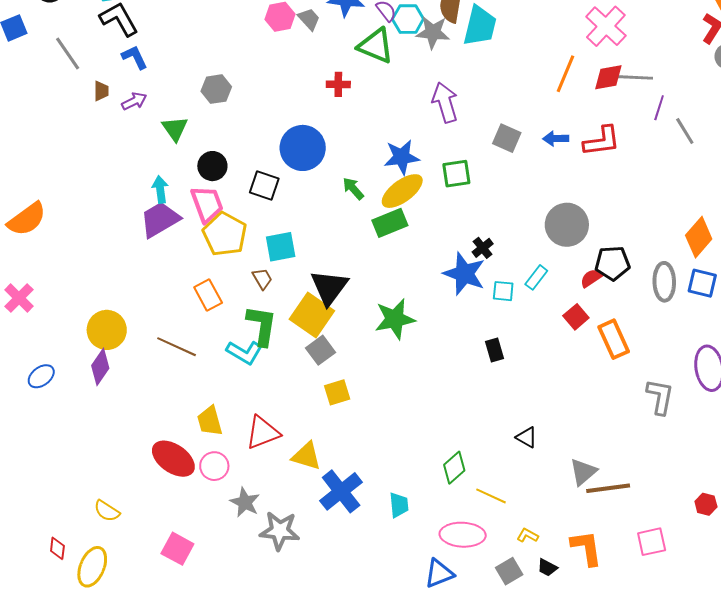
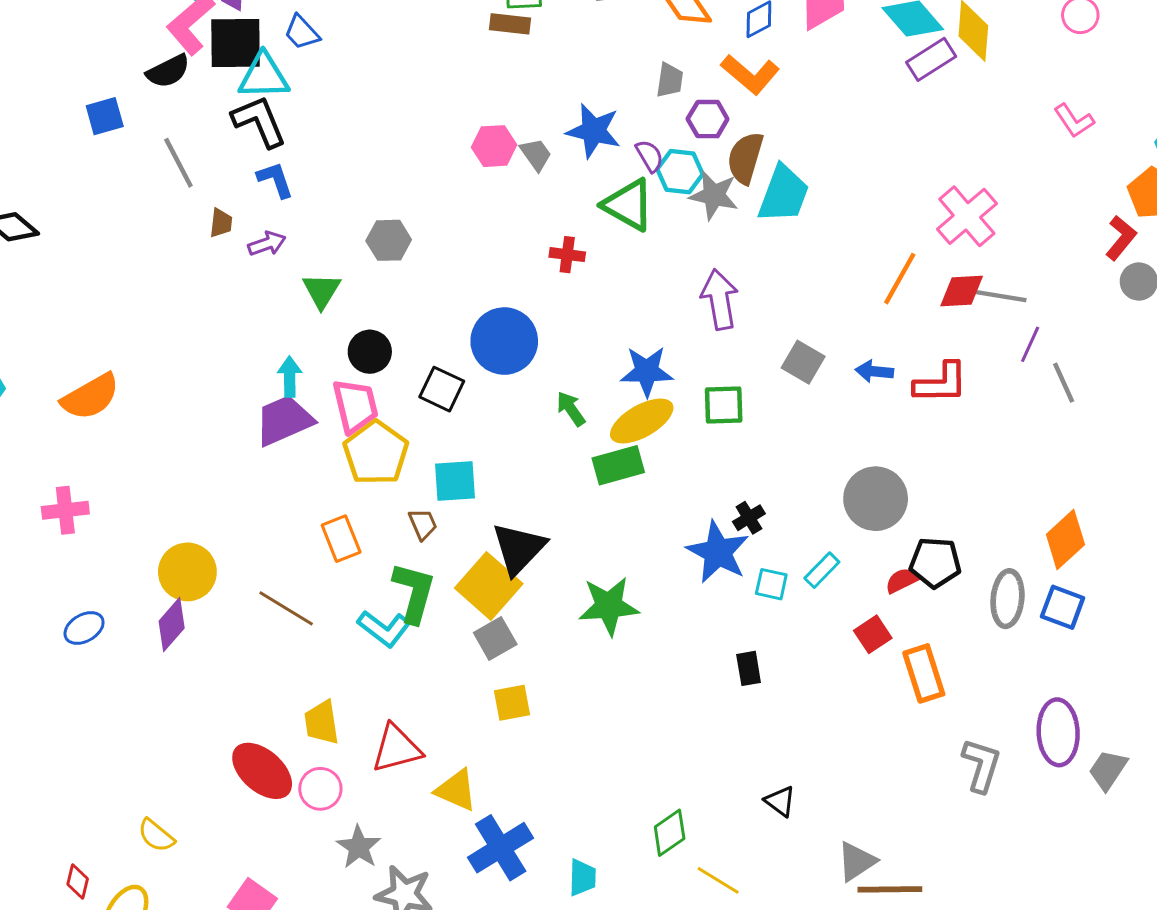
pink cross: (19, 298) -> (65, 510), turned 32

